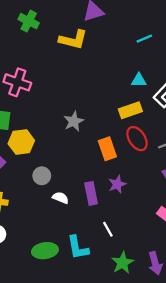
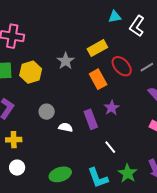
yellow rectangle: (130, 110) -> (97, 48), moved
yellow hexagon: (21, 142) -> (31, 72), moved
cyan L-shape: (78, 248) -> (98, 178), moved

